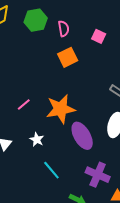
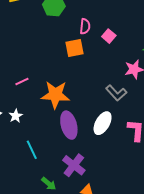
pink semicircle: (64, 29) -> (85, 26), moved
white star: (37, 139) -> (16, 116), moved

